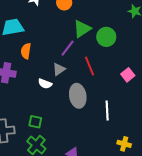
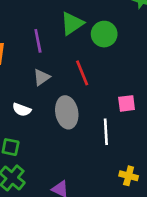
purple line: (68, 48) -> (38, 41), moved, turned -48
pink square: (128, 75) -> (127, 103), moved, turned 32
white semicircle: (45, 84) -> (22, 110), moved

